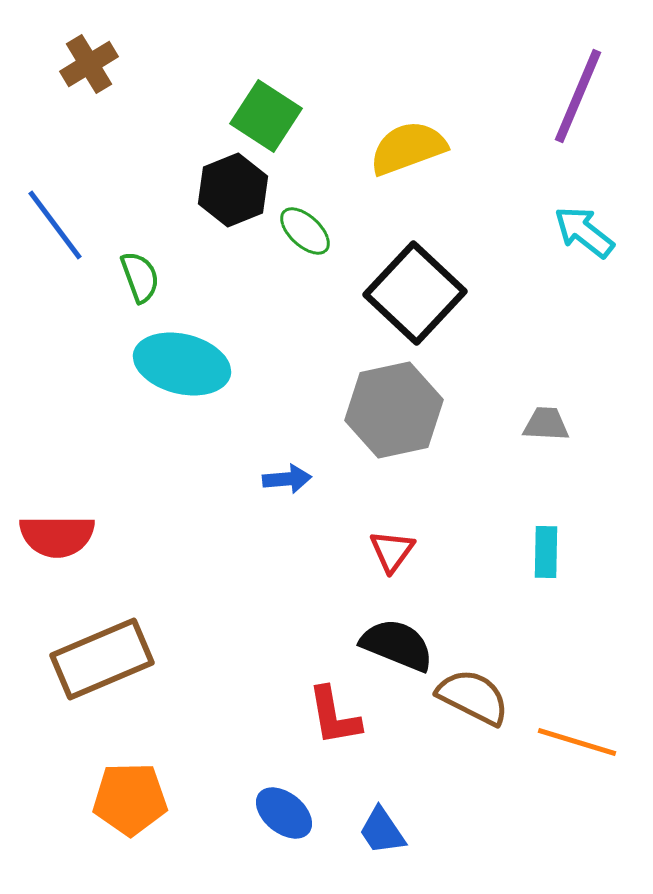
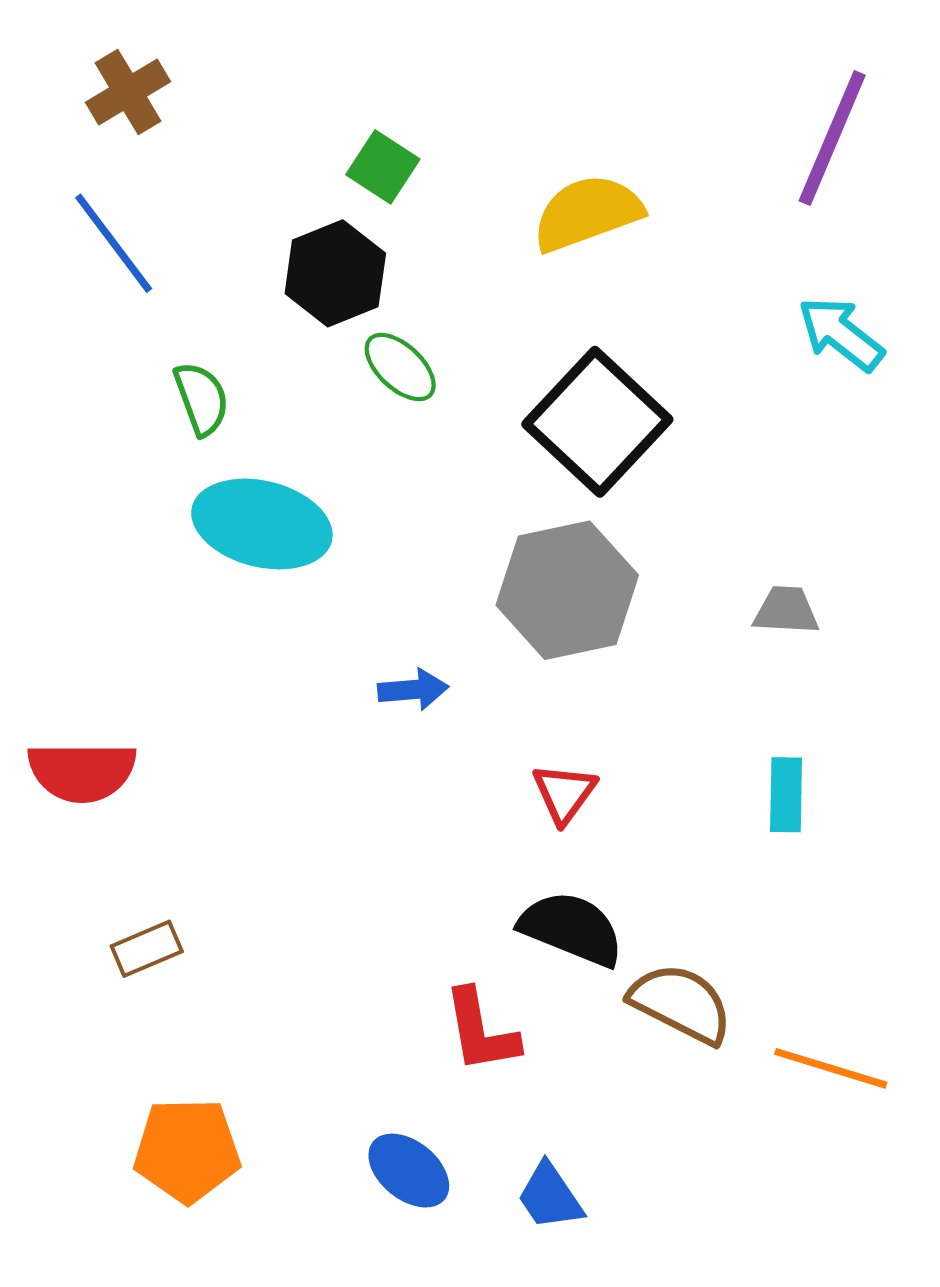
green square: (266, 116) -> (383, 167), size x0.7
blue line: (55, 225) -> (114, 243), moved
green ellipse: (305, 231) -> (400, 367), moved
brown rectangle: (102, 659) -> (147, 949), size x0.5

